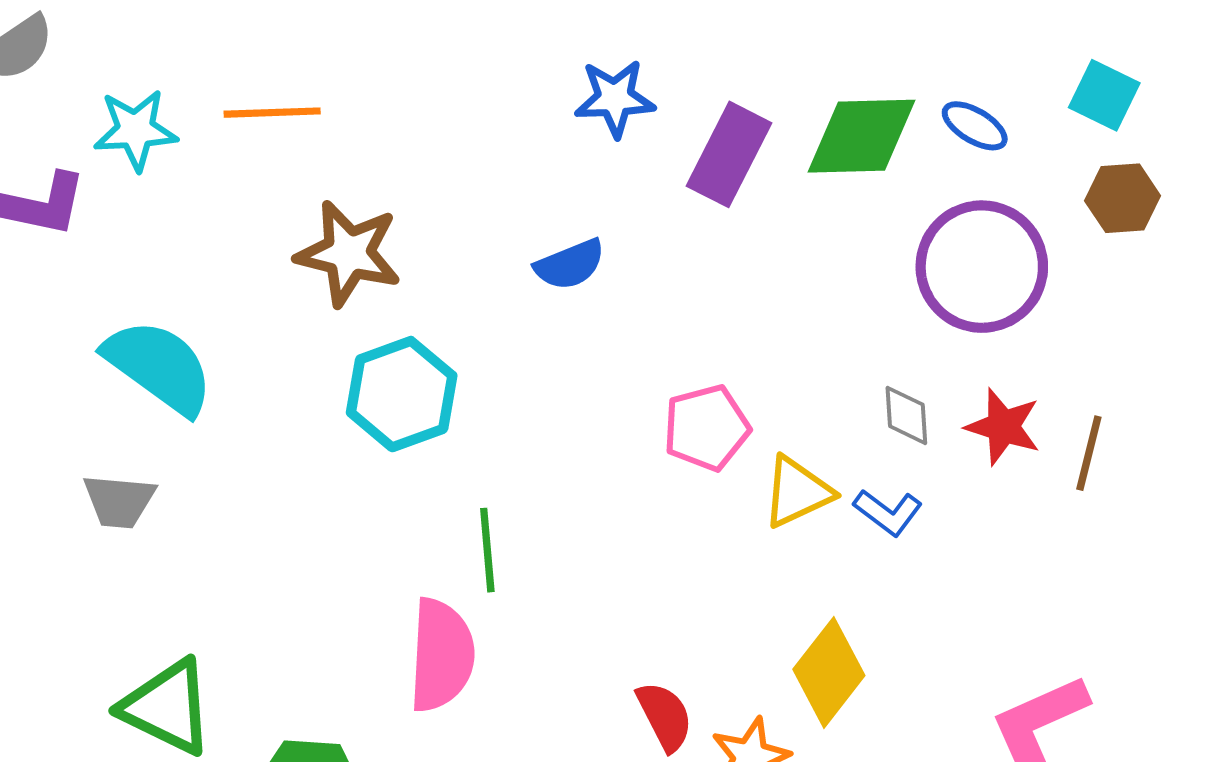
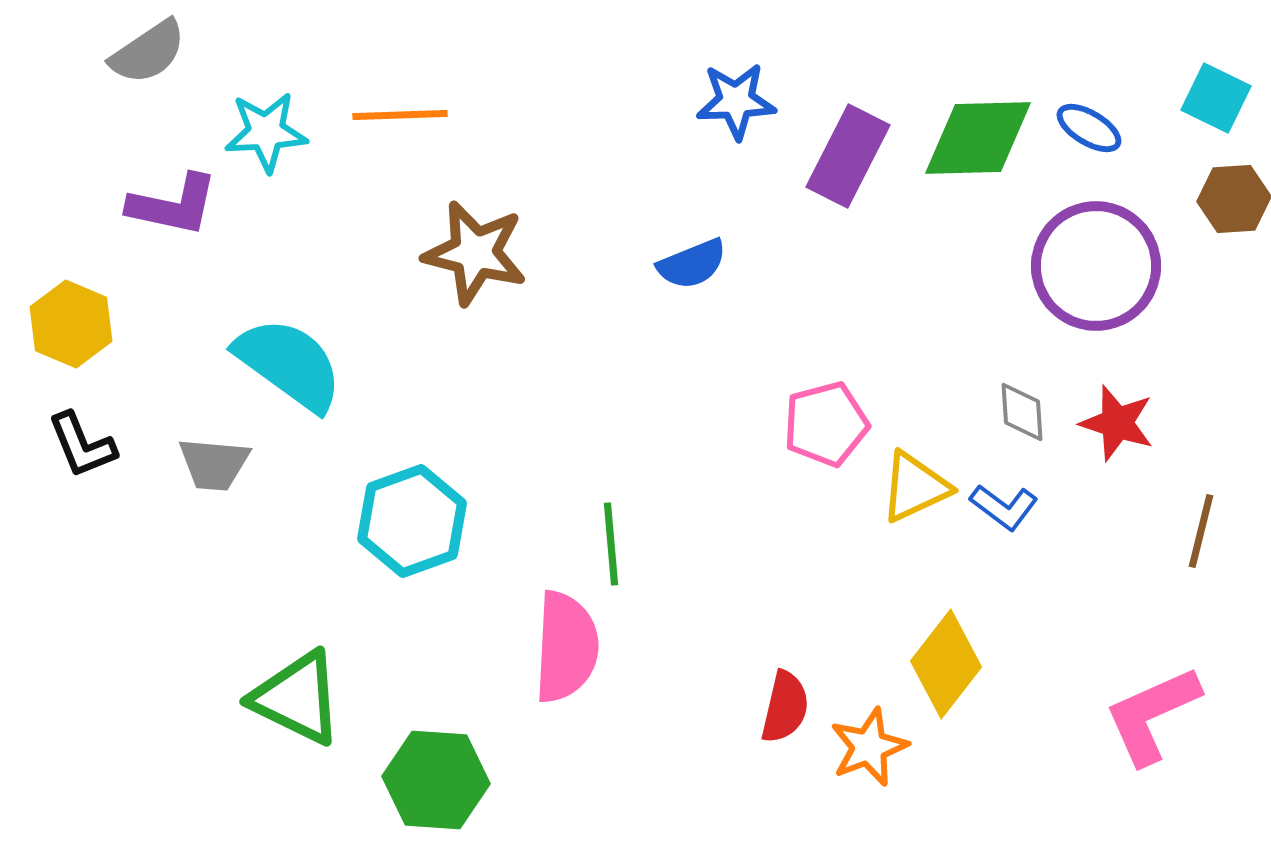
cyan hexagon: (402, 394) -> (412, 521), moved
brown line: (1089, 453) -> (1201, 531), moved
gray trapezoid: (119, 501) -> (214, 464), moved
red semicircle: (665, 716) -> (785, 707), turned 40

